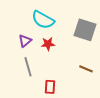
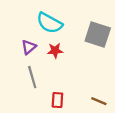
brown line: (86, 69) -> (99, 101), moved

